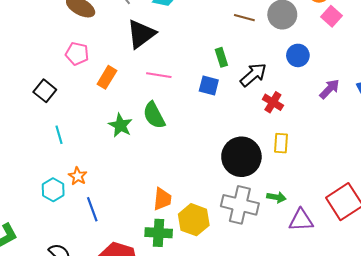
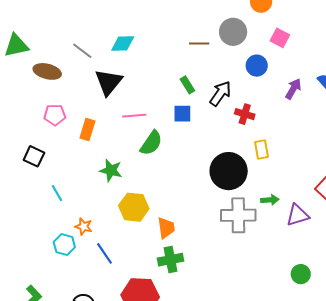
pink square: (331, 16) -> (280, 38), moved
green semicircle: (154, 115) -> (151, 143), moved, turned -104
yellow hexagon: (194, 220) -> (134, 207), moved

